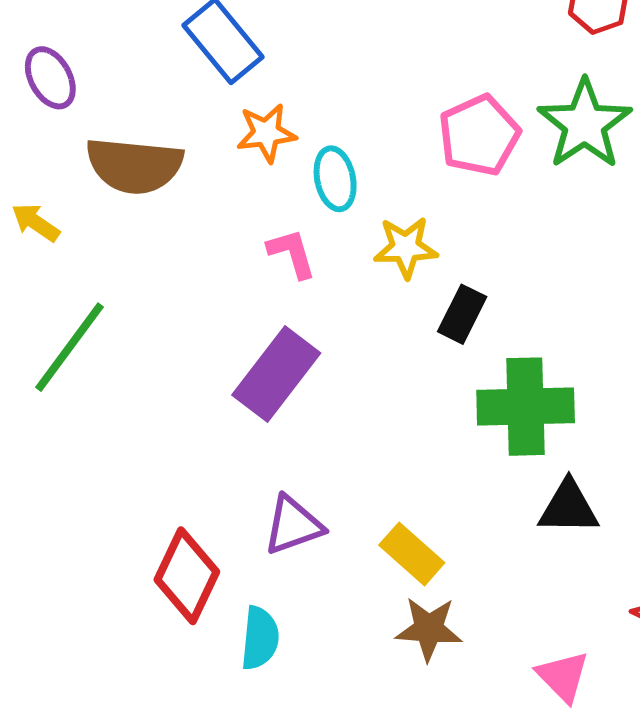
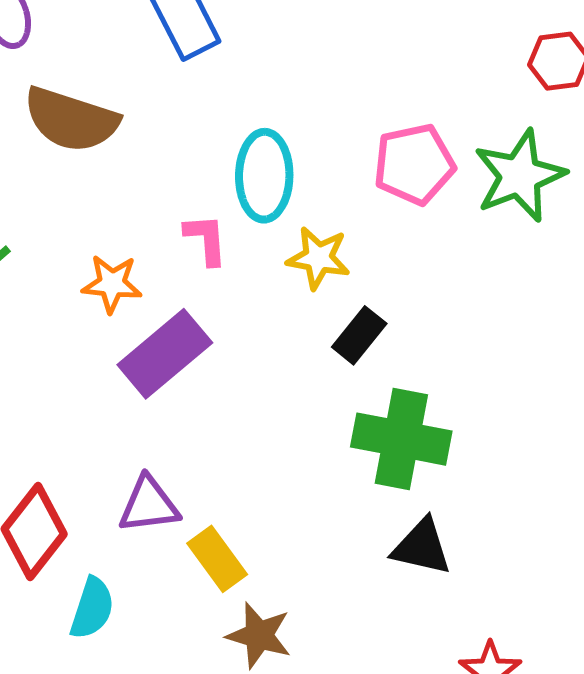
orange star: (266, 133) -> (112, 284), moved
cyan ellipse: (335, 179) -> (264, 176), size x1.4
yellow rectangle: (412, 554) -> (217, 559), moved

